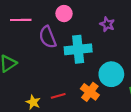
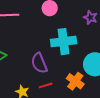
purple semicircle: (48, 37) -> (39, 63), moved

